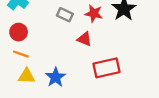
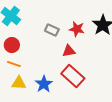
red triangle: (85, 39) -> (69, 51), turned -32
red rectangle: (106, 68) -> (73, 76), moved, turned 55

